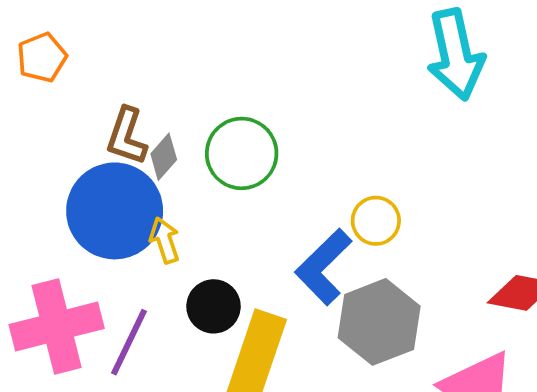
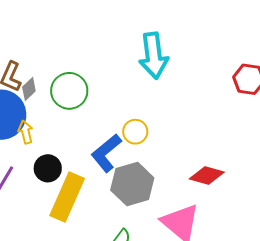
cyan arrow: (455, 55) -> (153, 56), moved

